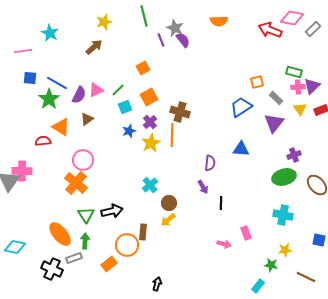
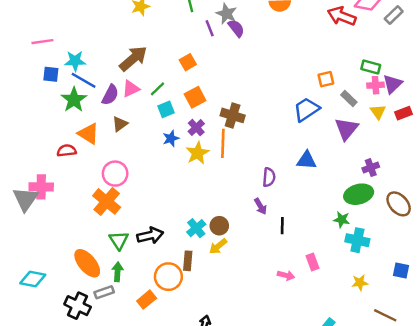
cyan star: (50, 33) -> (75, 61), moved, turned -30
brown arrow: (94, 47) -> (133, 59), moved, size x1.4
cyan cross: (150, 185) -> (196, 228), moved
green star: (271, 265) -> (342, 220), moved

